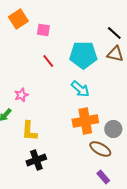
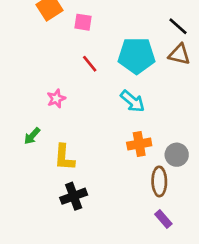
pink star: (21, 95) -> (56, 98), moved
orange cross: (85, 121) -> (139, 144), size x0.7
brown ellipse: (100, 149) -> (159, 181), turned 60

